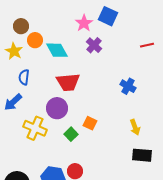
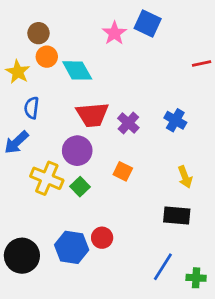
brown circle: (21, 26) -> (38, 33), moved
purple cross: (94, 45) -> (128, 123), moved
green square: (71, 134) -> (80, 187), moved
black rectangle: (142, 155) -> (177, 216), moved

